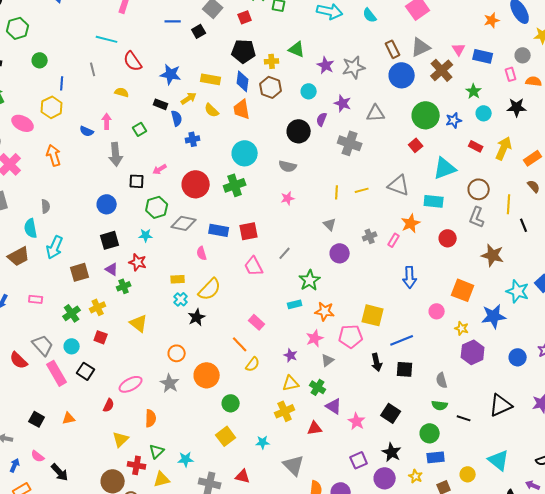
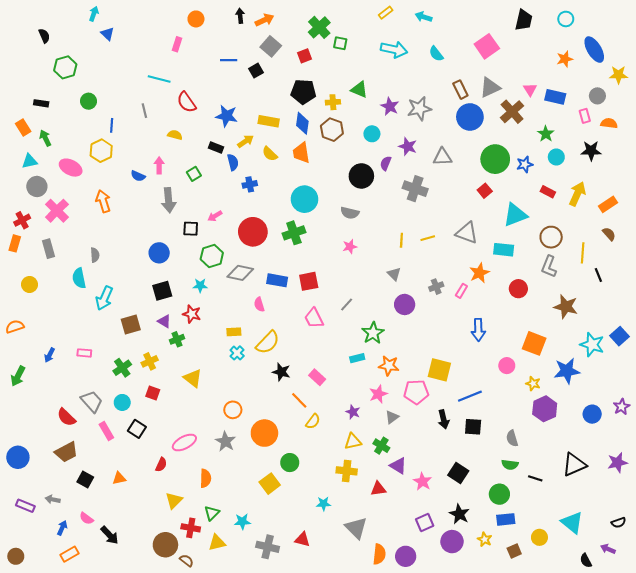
brown trapezoid: (19, 256) -> (66, 452), moved
black star: (197, 317) -> (281, 372), moved, turned -30
pink rectangle: (57, 373) -> (106, 431), size x0.7
yellow cross: (285, 411) -> (347, 471), turned 30
yellow square: (226, 436) -> (270, 484), moved

